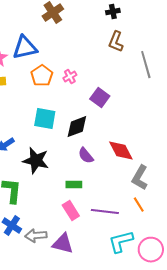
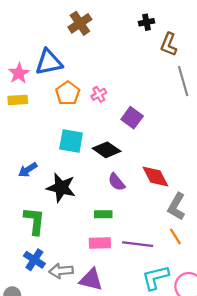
brown L-shape: (116, 42) -> (169, 44), moved
black diamond: (77, 127) -> (107, 150), turned 55
pink rectangle: (71, 211) -> (100, 243), turned -60

